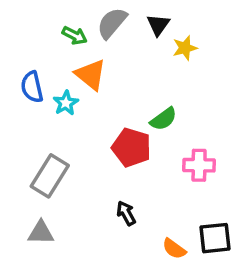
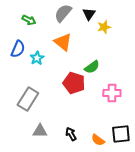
green arrow: (75, 35) -> (29, 20), moved
orange triangle: (91, 75) -> (63, 42), moved
blue semicircle: (32, 87) -> (18, 49), turned -144
black arrow: (126, 213) -> (71, 134), moved
gray triangle: (41, 233) -> (40, 131), moved

